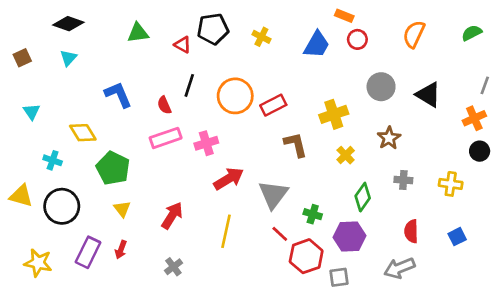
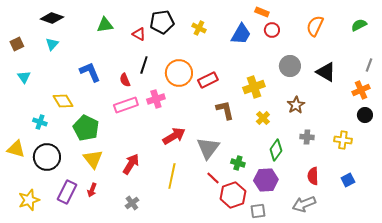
cyan triangle: (32, 112) -> (24, 77), moved
pink cross: (206, 143) -> (156, 99), moved
yellow triangle: (122, 209) -> (93, 159), size x1.5
yellow star: (38, 263) -> (29, 200), turned -30

